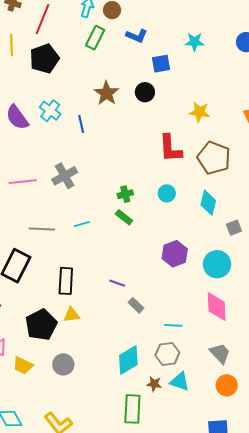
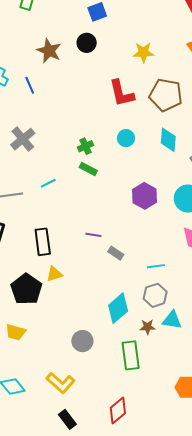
gray circle: (63, 364) -> (82, 341), moved

